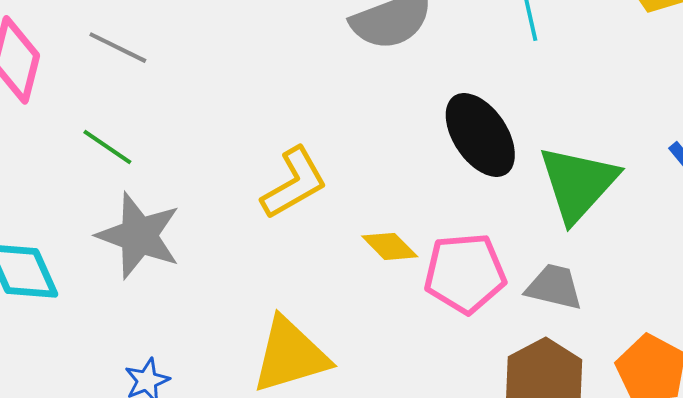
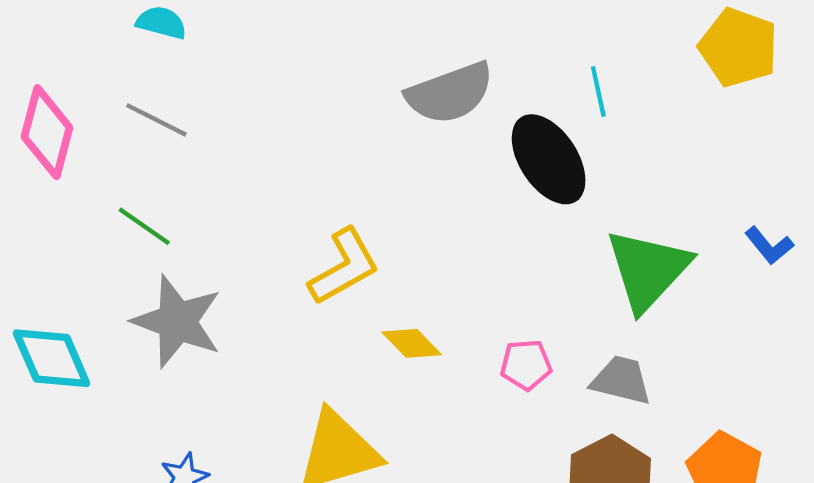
black ellipse: (480, 135) -> (549, 159), moved
yellow diamond: (390, 246) -> (412, 343), moved
pink pentagon: (465, 273) -> (526, 365), size x0.6

